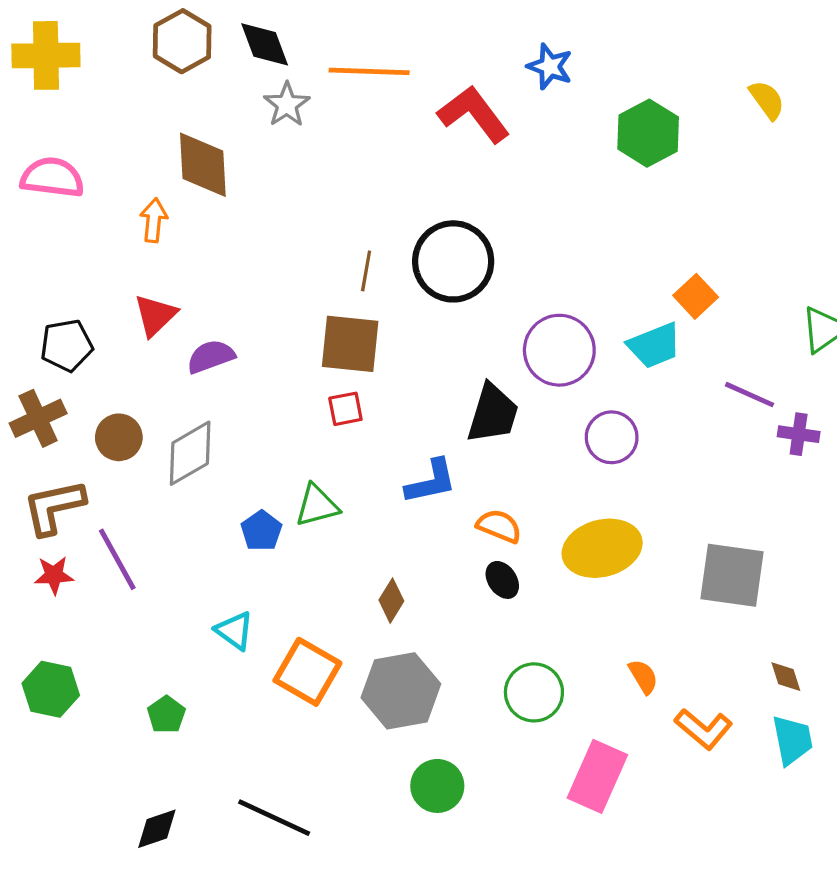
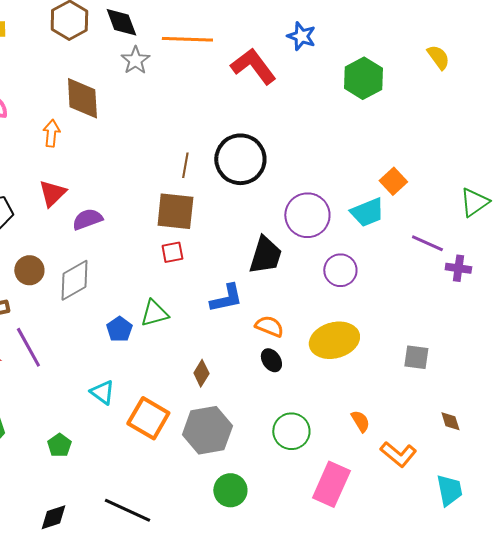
gray square: (732, 575) -> (416, 357), size x0.6
cyan trapezoid: (792, 740) -> (449, 490), moved

